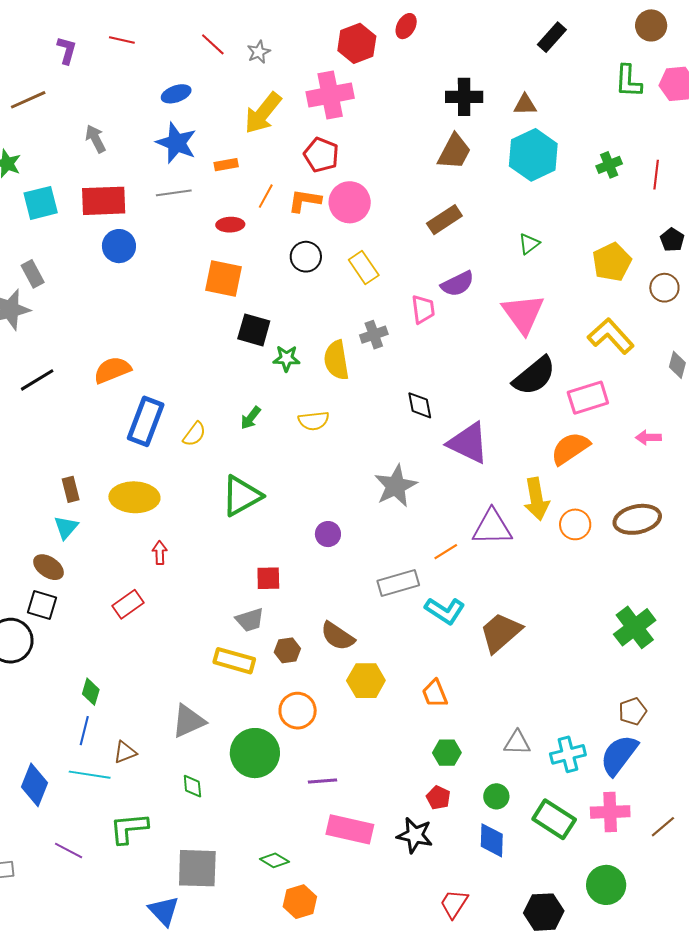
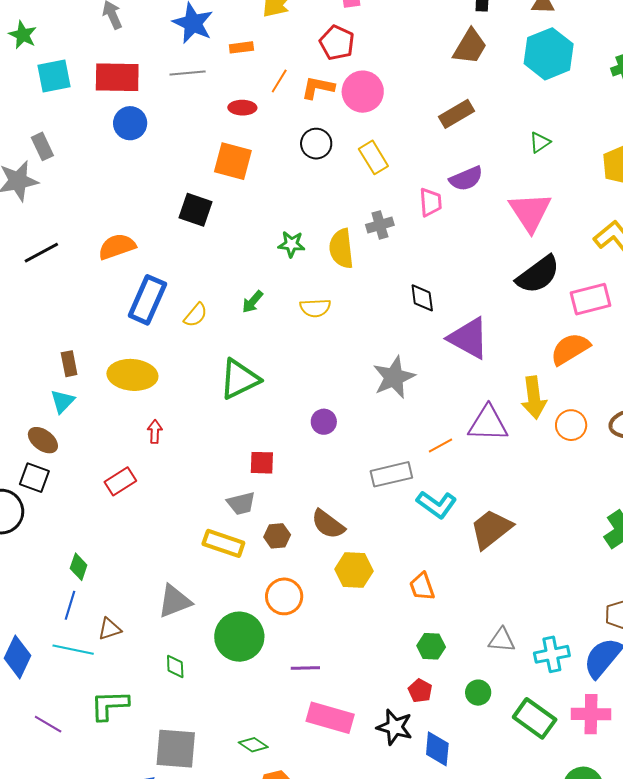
black square: (254, 330) -> (196, 210), moved
blue diamond: (492, 840) -> (437, 749), moved

